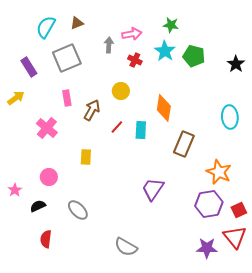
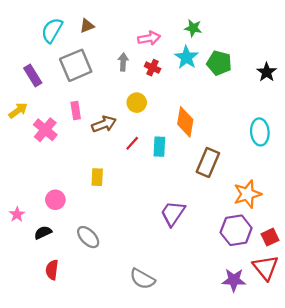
gray arrow: (109, 45) -> (123, 62), moved
brown arrow: (92, 110) -> (104, 124), turned 40
pink cross: (47, 128) -> (45, 130), moved
orange star: (219, 172) -> (247, 194), turned 30

